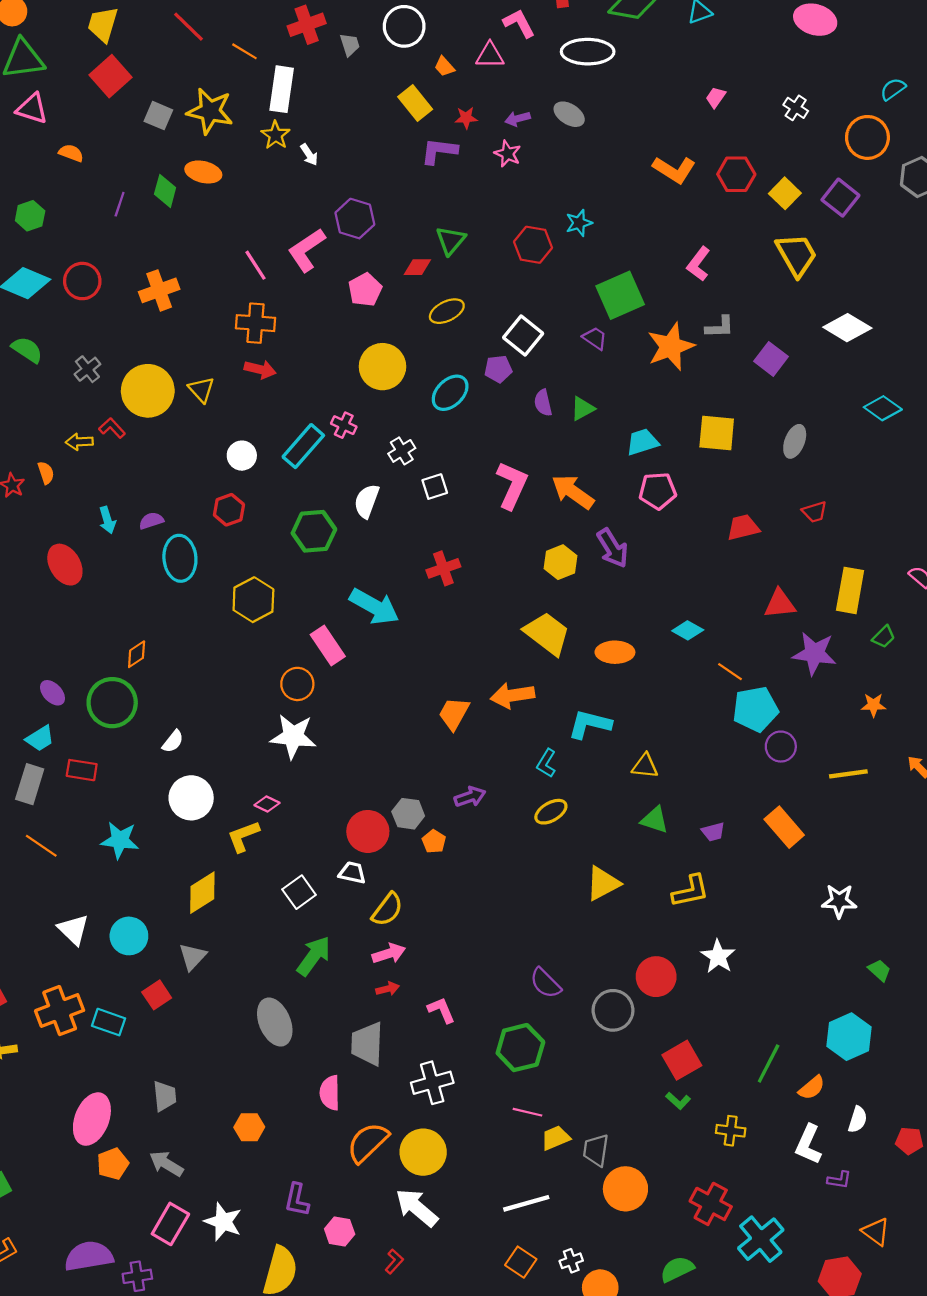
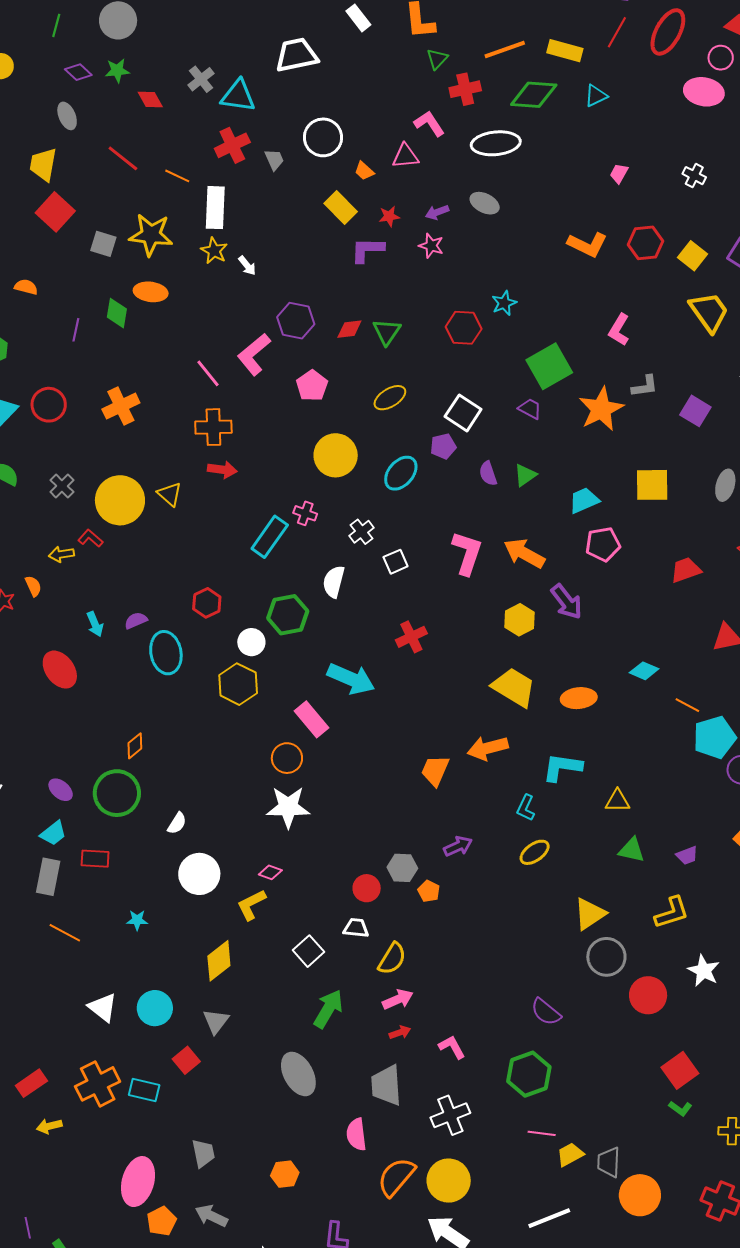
red diamond: (417, 267) -> (349, 329), moved
white circle: (242, 456) -> (251, 642), moved
red circle: (368, 831) -> (367, 888), size x0.7
cyan star: (120, 840) -> (137, 920), size x0.6
gray circle: (613, 1010) -> (606, 957), moved

